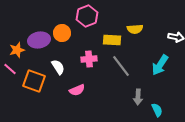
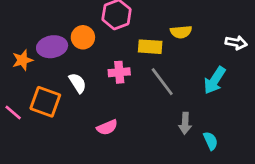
pink line: (10, 69) -> (13, 113), moved
pink semicircle: (77, 90) -> (107, 127), moved

